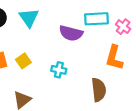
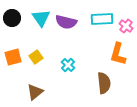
purple semicircle: (71, 33) -> (66, 22), moved
cyan cross: (59, 70) -> (68, 65), turned 32

